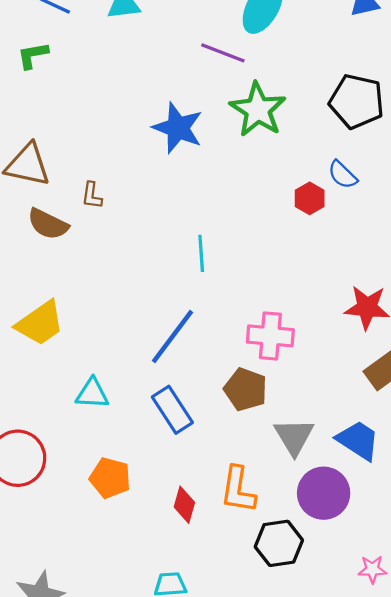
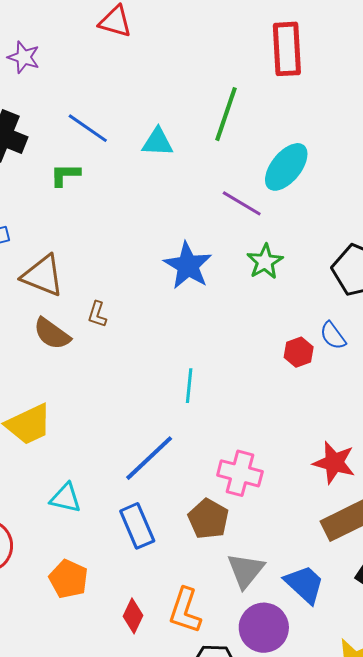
green star: (258, 110) -> (265, 262), size x0.7

